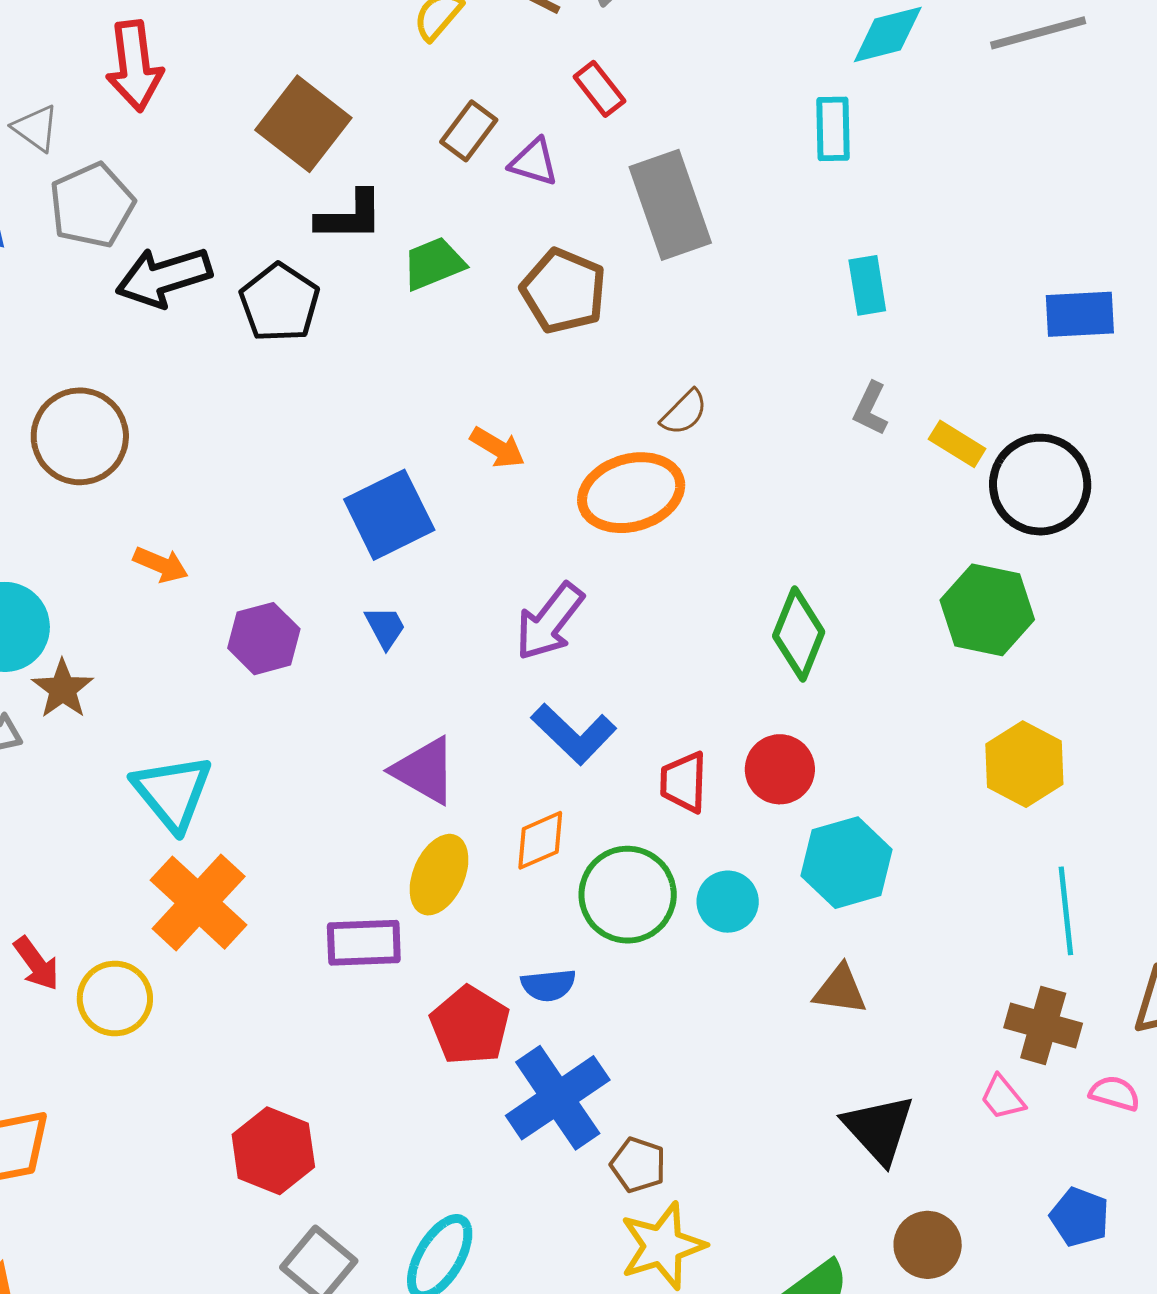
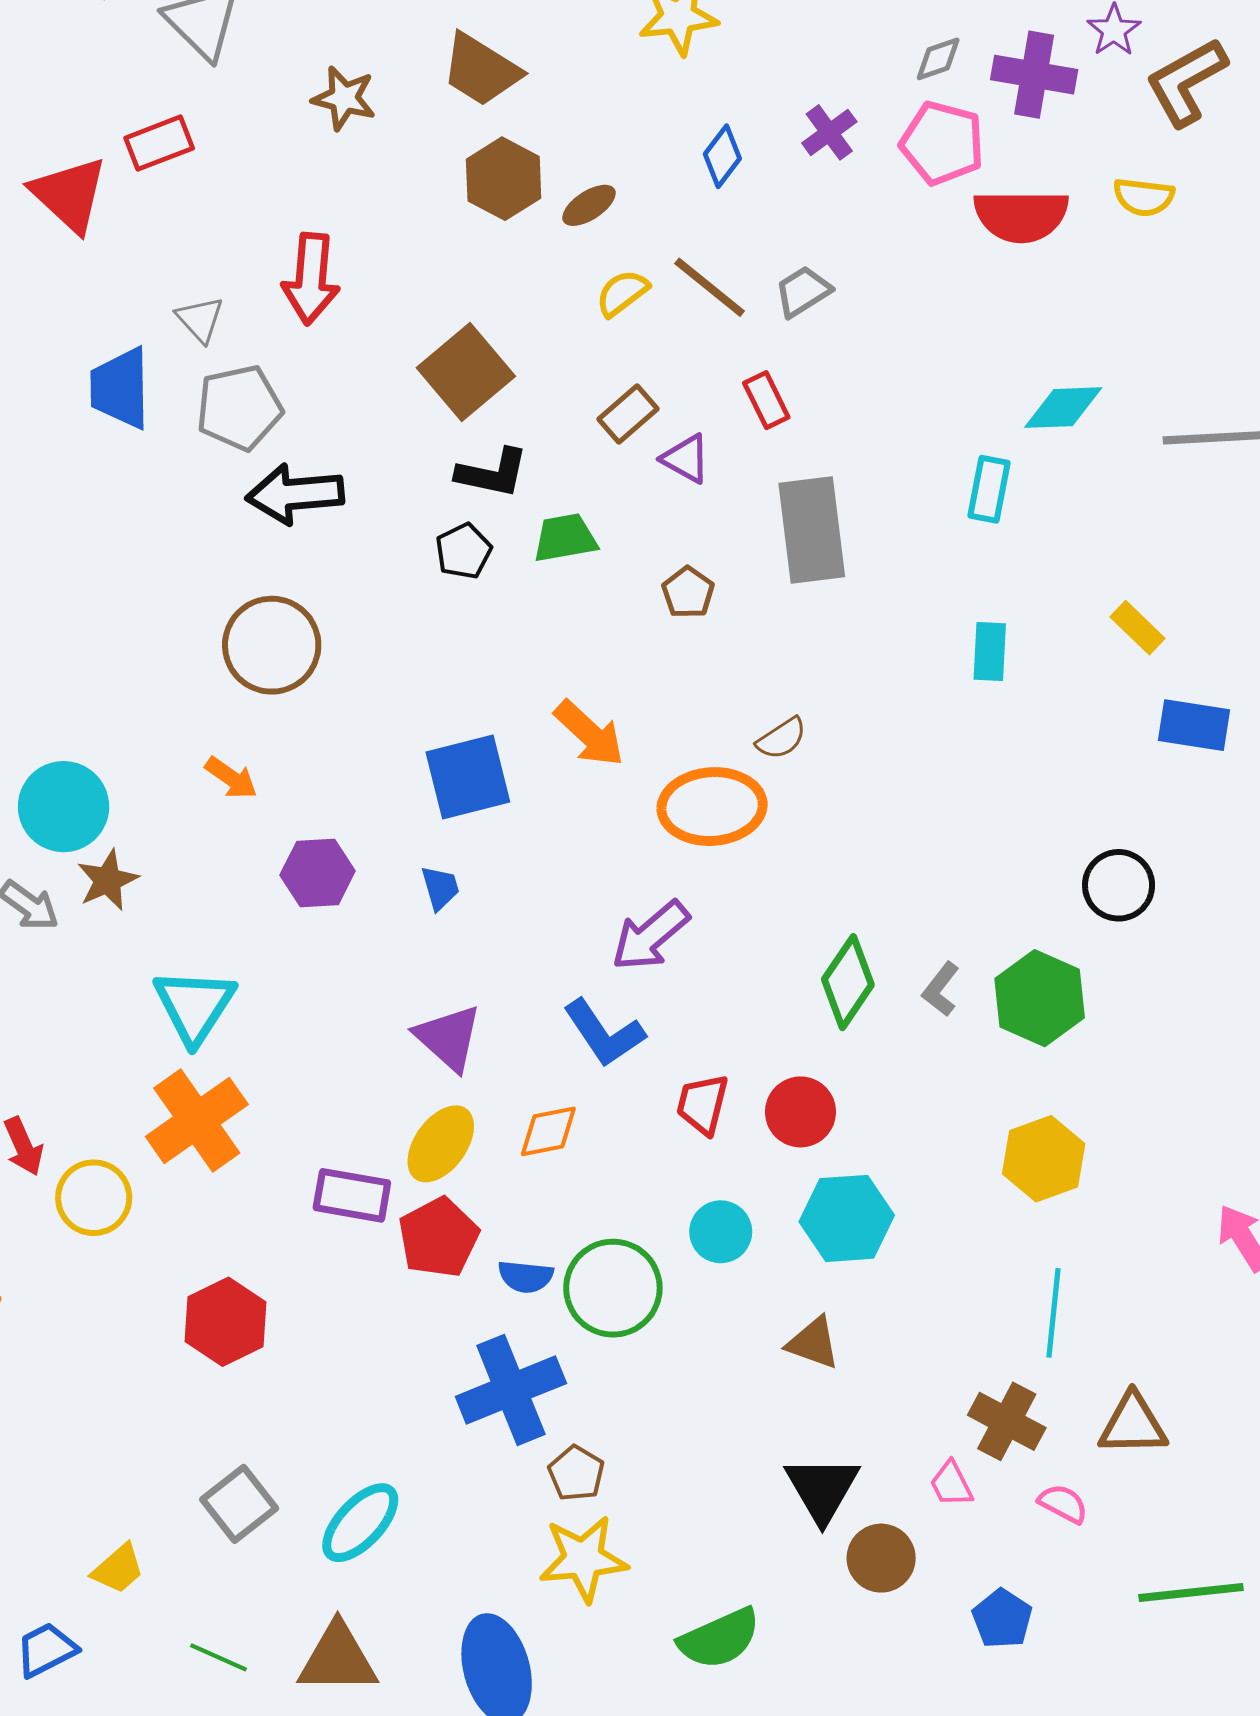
brown pentagon: (564, 291) -> (688, 593), size x0.6
black pentagon: (279, 303) -> (464, 551), moved, size x0.7
gray L-shape: (871, 409) -> (941, 989), moved
brown circle: (80, 436) -> (272, 645), moved
yellow rectangle: (957, 444) -> (1137, 628), moved
orange arrow: (498, 448) -> (589, 734), size x1.4
black circle: (1040, 485) -> (1119, 885), size x0.7
purple arrow: (550, 622) -> (651, 936), moved
green circle: (628, 895) -> (613, 1288), moved
red pentagon: (470, 1025) -> (439, 1237), moved
red hexagon: (273, 1151) -> (225, 1322), moved
brown circle: (928, 1245) -> (881, 1558), moved

